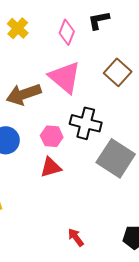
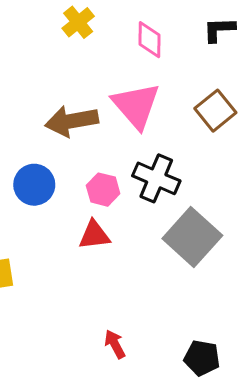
black L-shape: (99, 20) -> (219, 29), moved
pink diamond: (67, 32) -> (149, 40), turned -30

